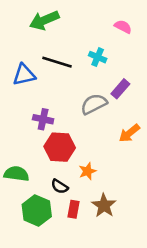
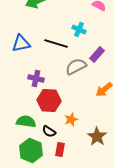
black line: (57, 62) -> (56, 44), moved
green semicircle: (16, 174) -> (26, 122), moved
brown star: (104, 205) -> (97, 136), moved

